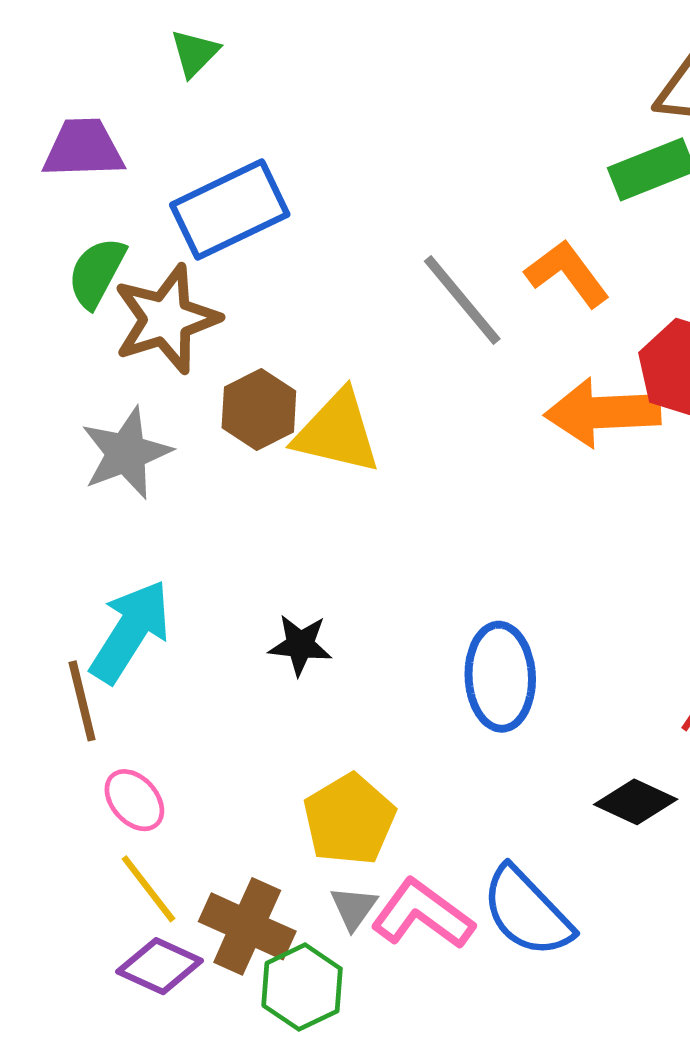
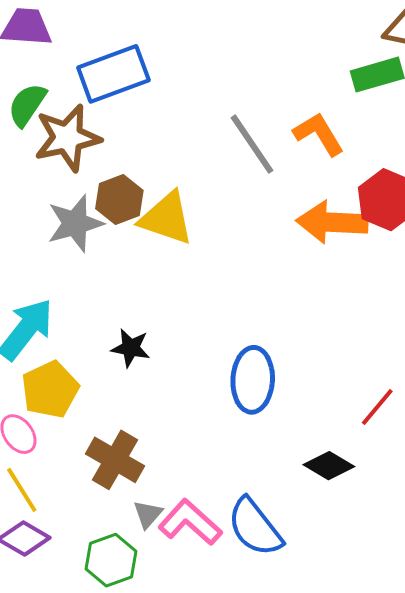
gray star: (126, 453) -> (75, 223), moved
yellow pentagon: (349, 819) -> (50, 390), moved
brown cross: (247, 926) -> (115, 460), moved

